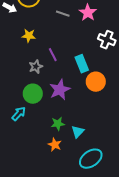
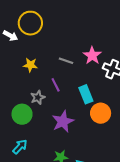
pink star: (88, 13) -> (92, 56), moved
gray line: (63, 14) -> (66, 61), moved
green circle: (33, 94) -> (22, 114), moved

